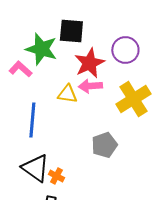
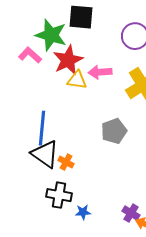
red star: (89, 63) -> (68, 60), moved
blue line: (32, 120) -> (42, 128), moved

